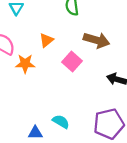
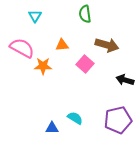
orange triangle: (46, 40) -> (62, 45), turned 32

